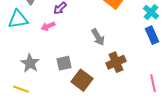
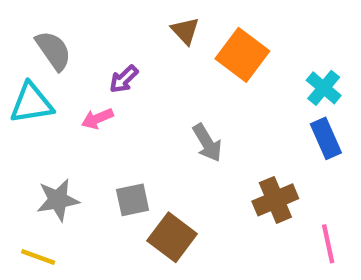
brown cross: (116, 62) -> (275, 200), moved
gray star: (30, 63) -> (58, 200), turned 30

